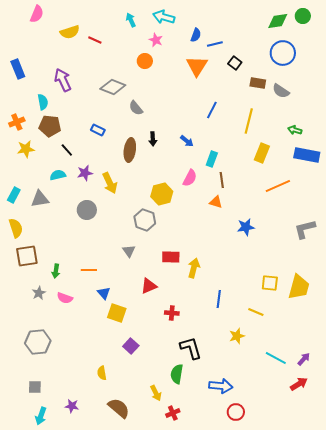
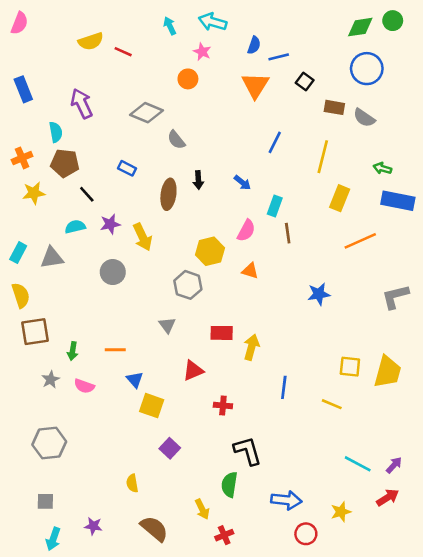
pink semicircle: (37, 14) -> (19, 23), moved
orange triangle: (216, 202) -> (250, 271), moved
yellow star: (237, 336) -> (341, 512), moved

